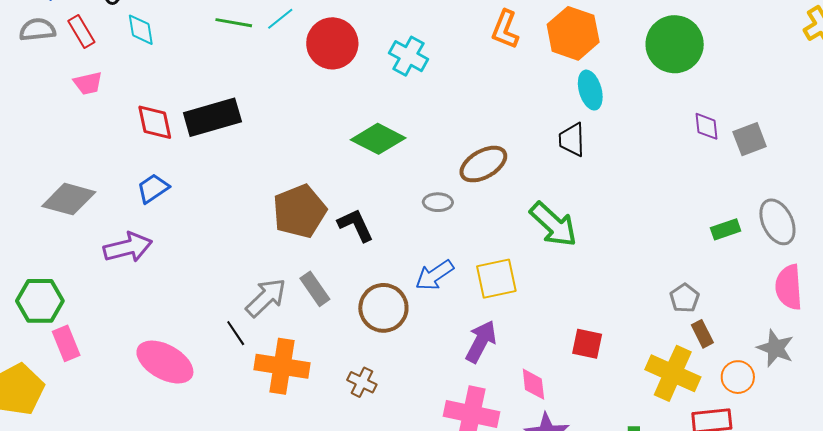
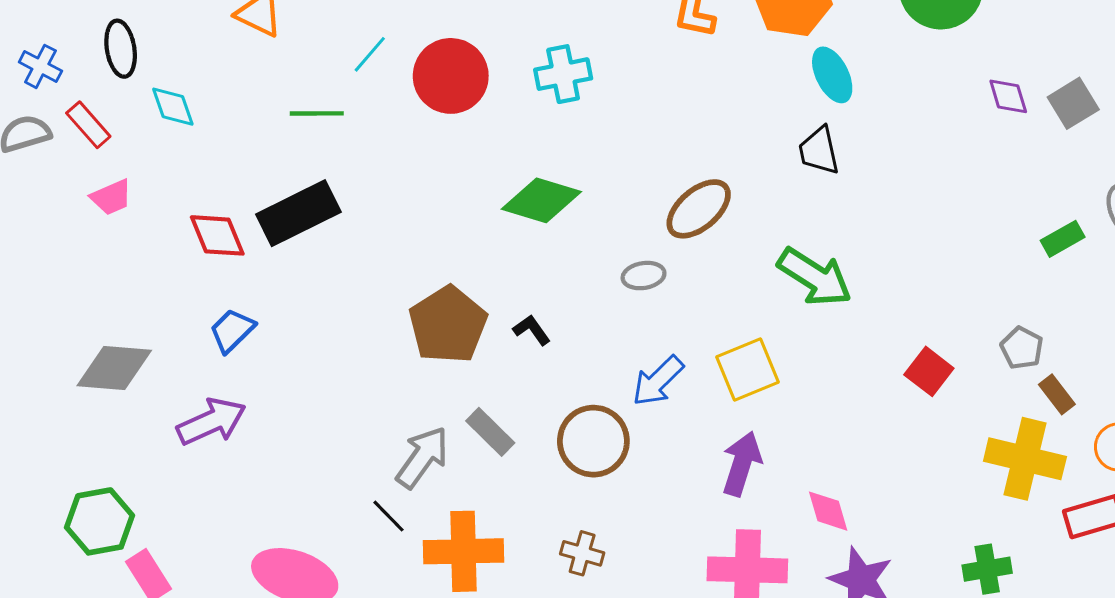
green line: (234, 23) -> (317, 113), moved
cyan cross: (409, 56) -> (563, 74), turned -30
black L-shape: (356, 225) -> (532, 330), size x0.7
red square: (587, 344) -> (929, 371), moved, turned 36

